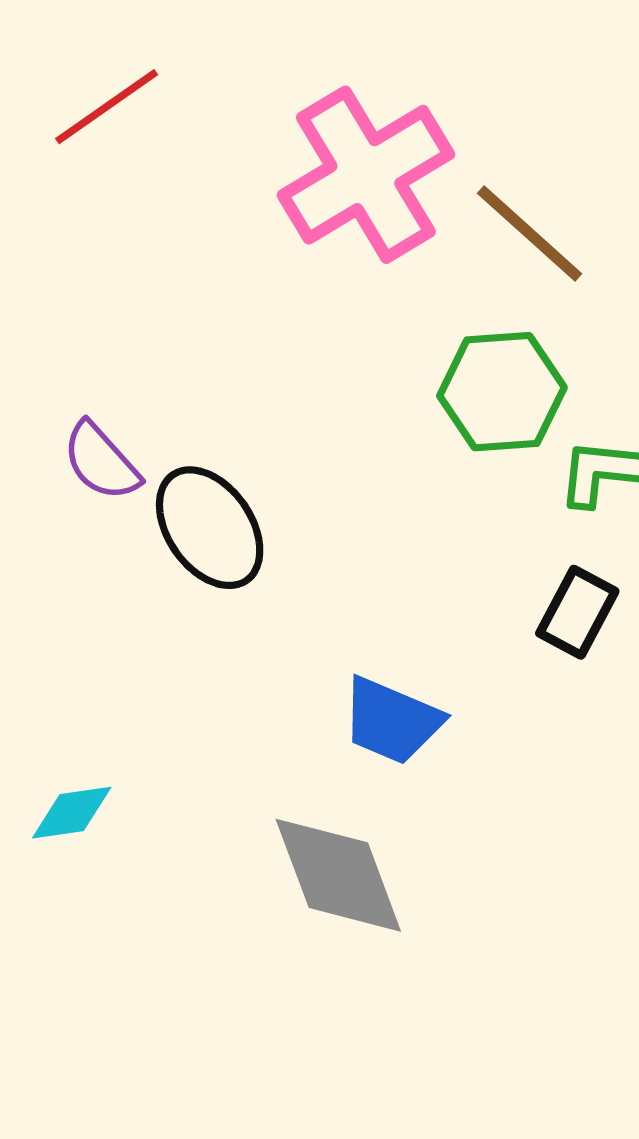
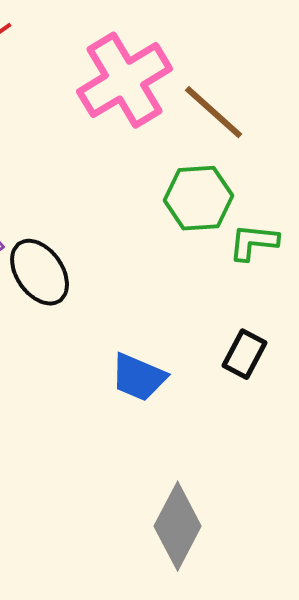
black rectangle: (577, 612) -> (245, 354), moved
gray diamond: (338, 875) -> (178, 526), moved, turned 48

